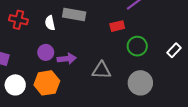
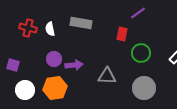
white semicircle: (50, 23) -> (50, 29), moved
red rectangle: (117, 26) -> (122, 34), turned -64

